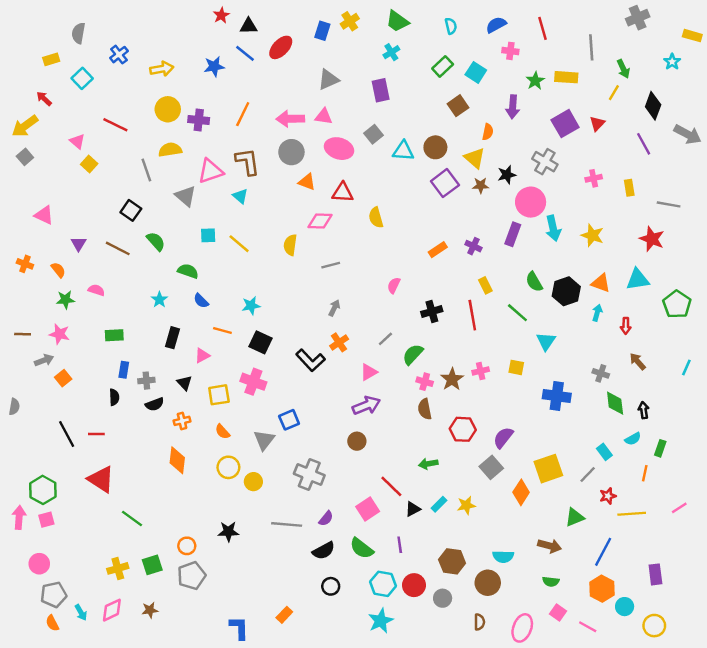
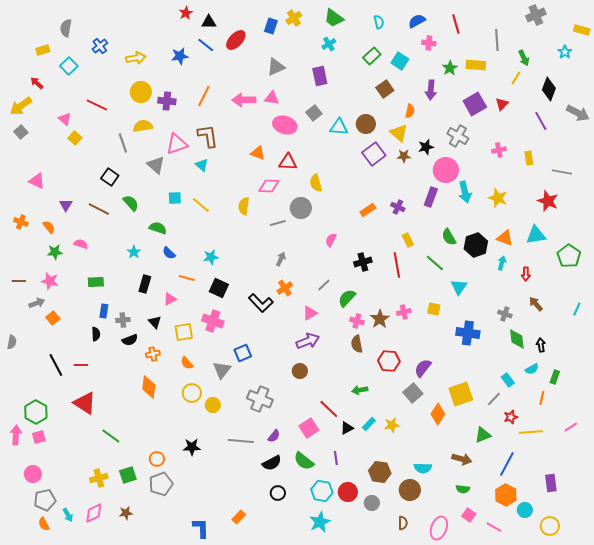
gray circle: (291, 152) -> (301, 208), moved

